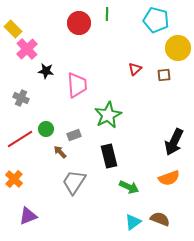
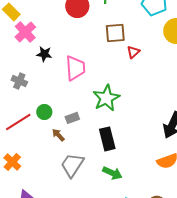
brown square: (164, 75) -> (115, 33), moved, size x1.5
green arrow: (129, 187) -> (112, 173), moved

